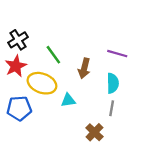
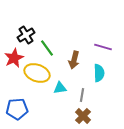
black cross: (18, 40) -> (26, 35), moved
blue pentagon: (19, 108) -> (17, 109), moved
gray line: (112, 108) -> (82, 95), moved

